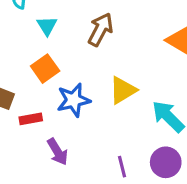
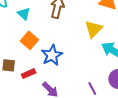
yellow triangle: (123, 90) -> (94, 29), moved

